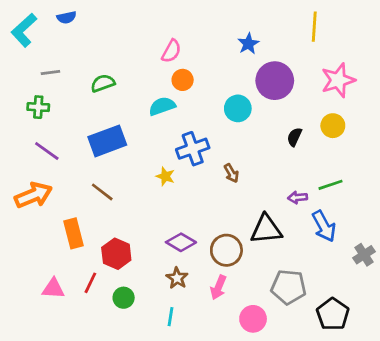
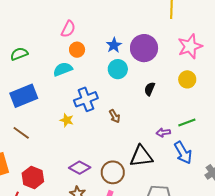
blue star: (248, 44) -> (114, 45), moved
black semicircle: (294, 137) -> (150, 89), moved

